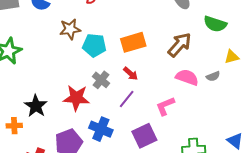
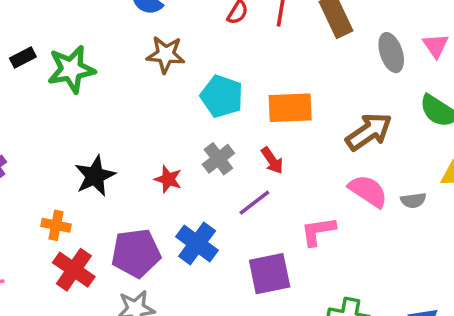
brown star: (70, 29) -> (166, 54), moved
red star: (76, 98) -> (168, 179), size x0.6
orange cross: (14, 126) -> (56, 225), moved

